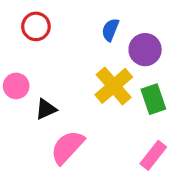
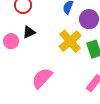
black triangle: (46, 109) -> (29, 32), moved

